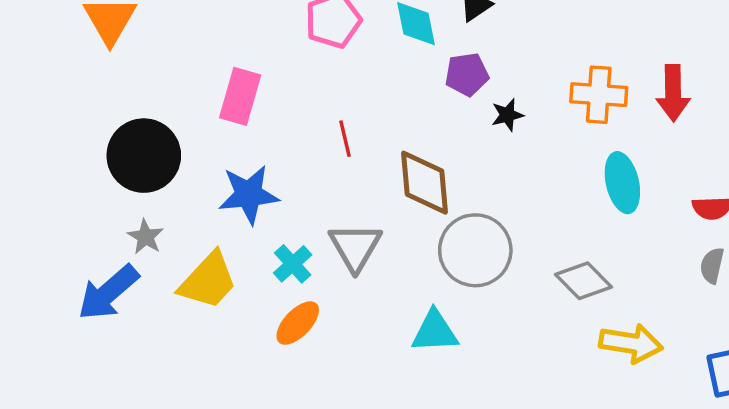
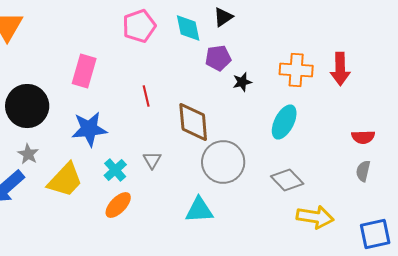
cyan ellipse: (622, 183) -> (284, 122), moved, turned 40
gray triangle: (355, 247) -> (152, 160), size x0.6

